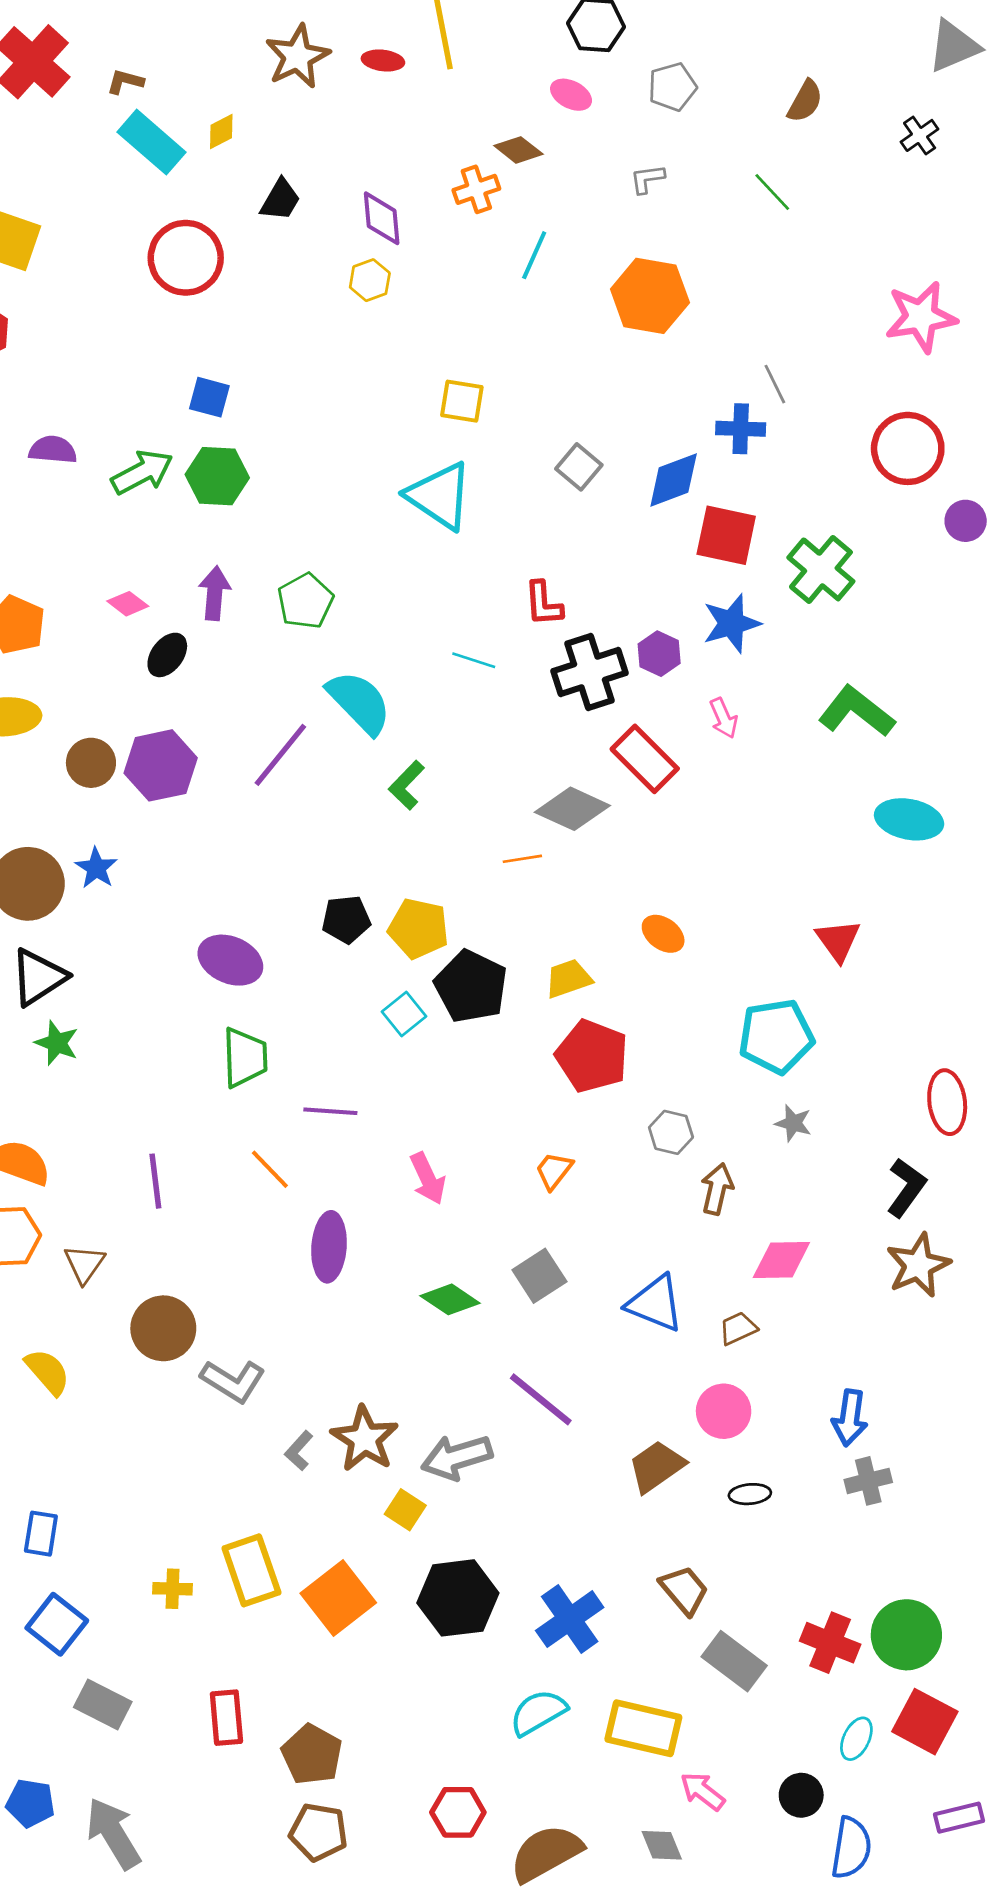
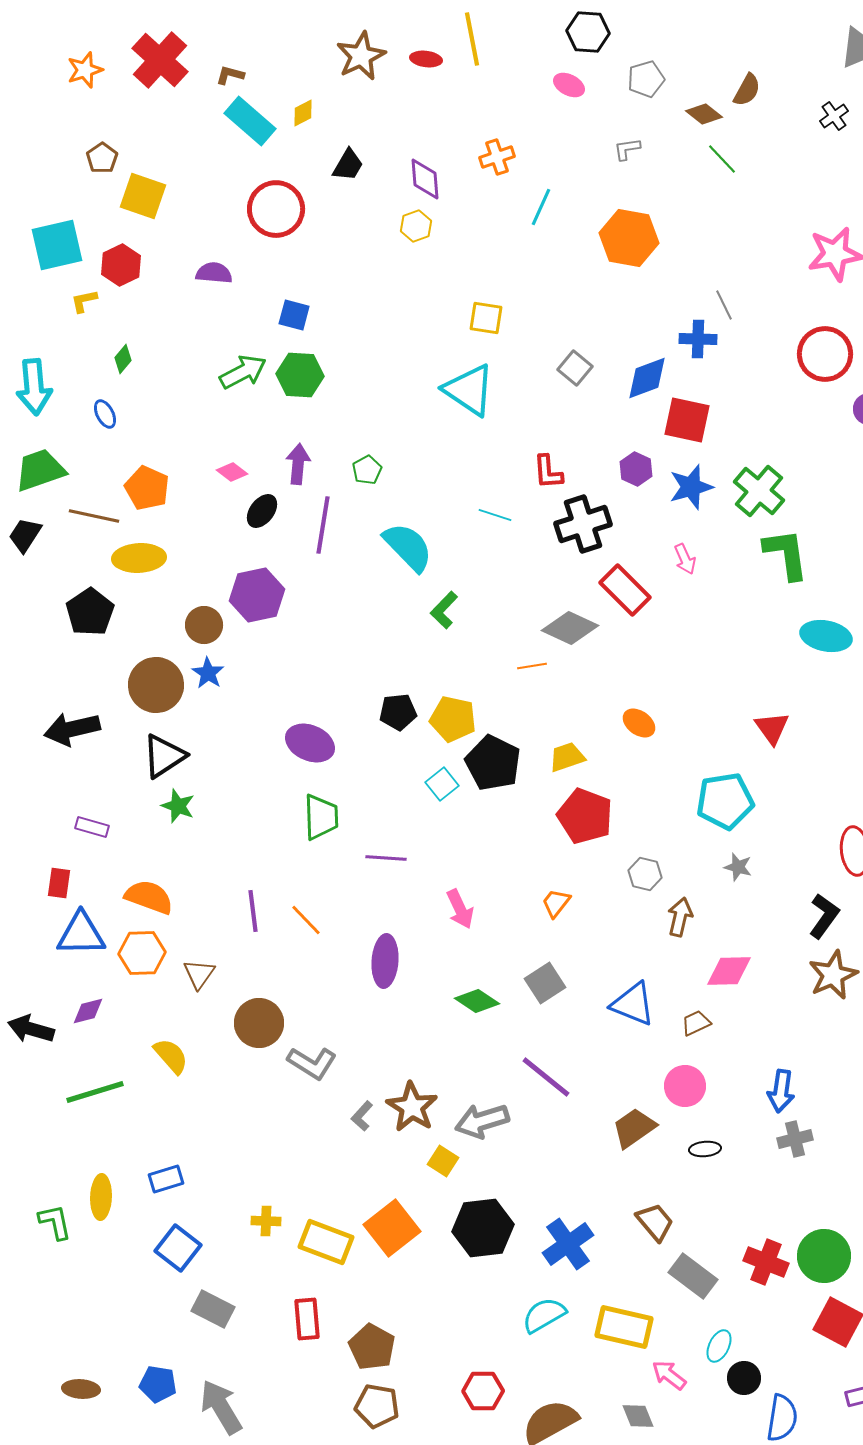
brown diamond: (518, 150) -> (704, 114), moved
purple semicircle: (53, 450) -> (214, 273), moved
green cross: (821, 569) -> (759, 491), moved
green pentagon: (305, 601) -> (367, 470), size x0.7
purple hexagon: (659, 654) -> (636, 469), moved
green L-shape: (856, 712) -> (786, 554), turned 44
purple line: (280, 755) -> (323, 525), moved, turned -30
brown circle: (91, 763) -> (204, 625), moved
orange line: (270, 1169) -> (306, 920), moved
blue rectangle: (41, 1534) -> (166, 1179), turned 64
yellow rectangle: (251, 1570) -> (326, 1242), moved, turned -50
cyan ellipse: (856, 1739) -> (719, 1346), moved

